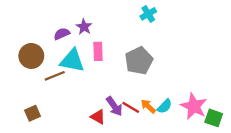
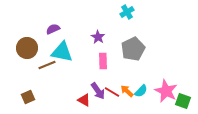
purple star: (84, 27) -> (98, 37), moved
pink rectangle: (98, 51) -> (103, 61), moved
gray pentagon: (139, 61) -> (133, 49), moved

